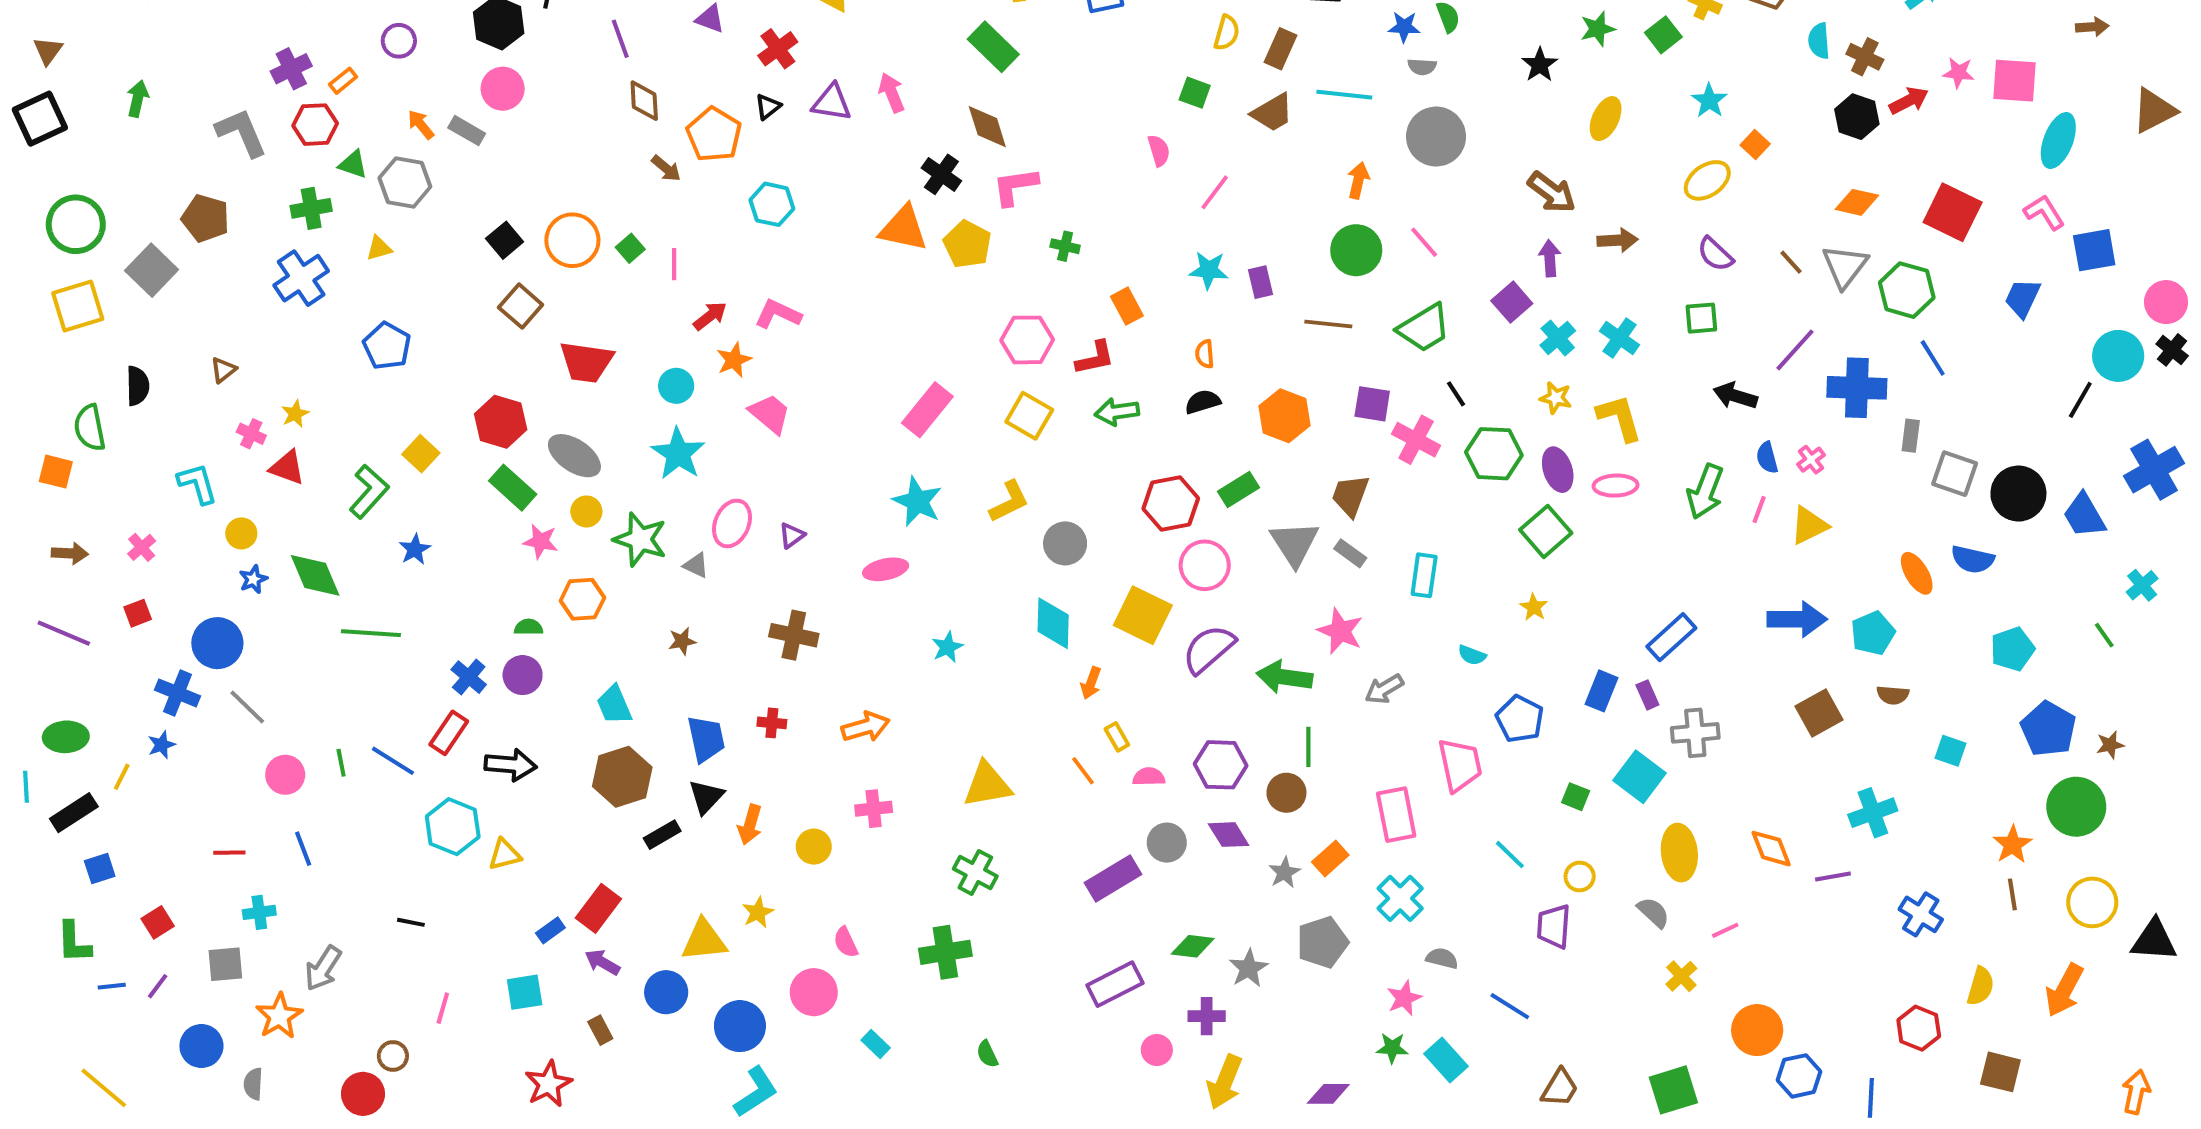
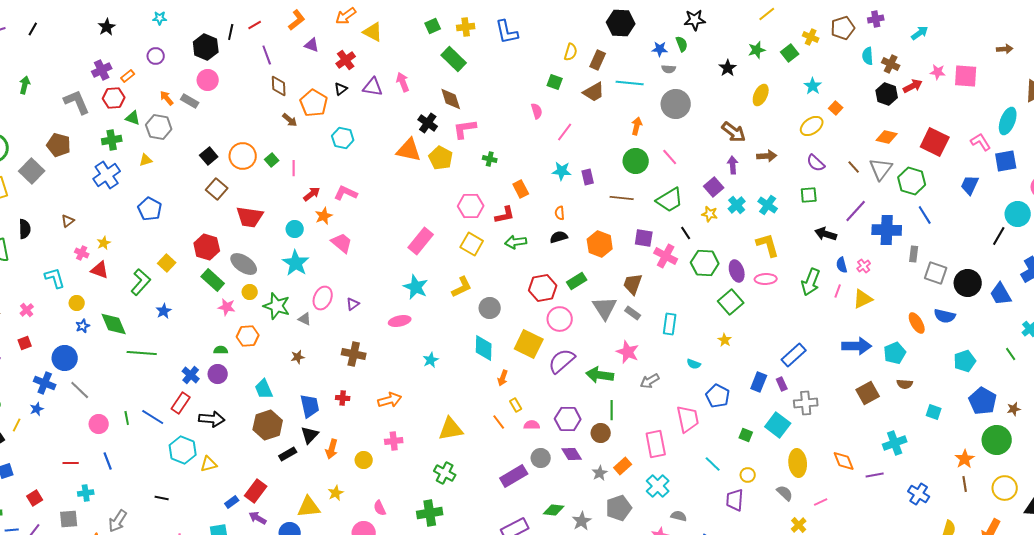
cyan ellipse: (2058, 141) -> (1008, 121), moved
yellow star: (1556, 398) -> (710, 214), moved

